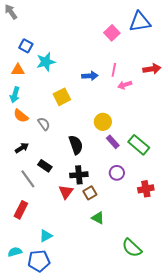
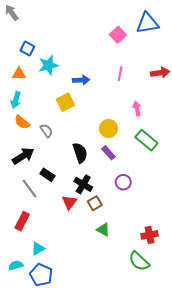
blue arrow: (90, 76) -> (81, 80), moved
pink arrow: (125, 85) -> (137, 108), moved, turned 96
purple rectangle: (113, 142) -> (108, 153), moved
green rectangle: (139, 145) -> (146, 140), moved
black arrow: (22, 148) -> (23, 156), size x1.5
black cross: (79, 175) -> (83, 184), turned 36
red cross: (146, 189) -> (150, 235), moved
cyan triangle: (46, 236) -> (38, 249), moved
blue pentagon: (39, 261) -> (41, 275), turned 30

